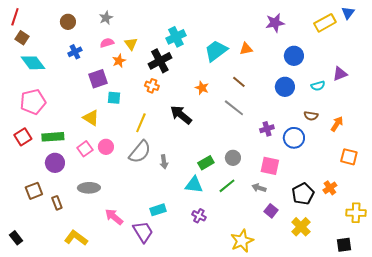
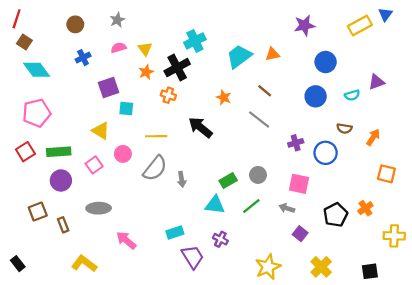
orange star: (119, 61) -> (146, 72), moved
yellow line: (141, 123) -> (156, 136), turned 66
pink circle: (106, 147) -> (123, 154), moved
yellow cross: (301, 227) -> (321, 267), moved
purple trapezoid: (143, 232) -> (193, 257), moved
black square: (344, 245) -> (370, 271), moved

